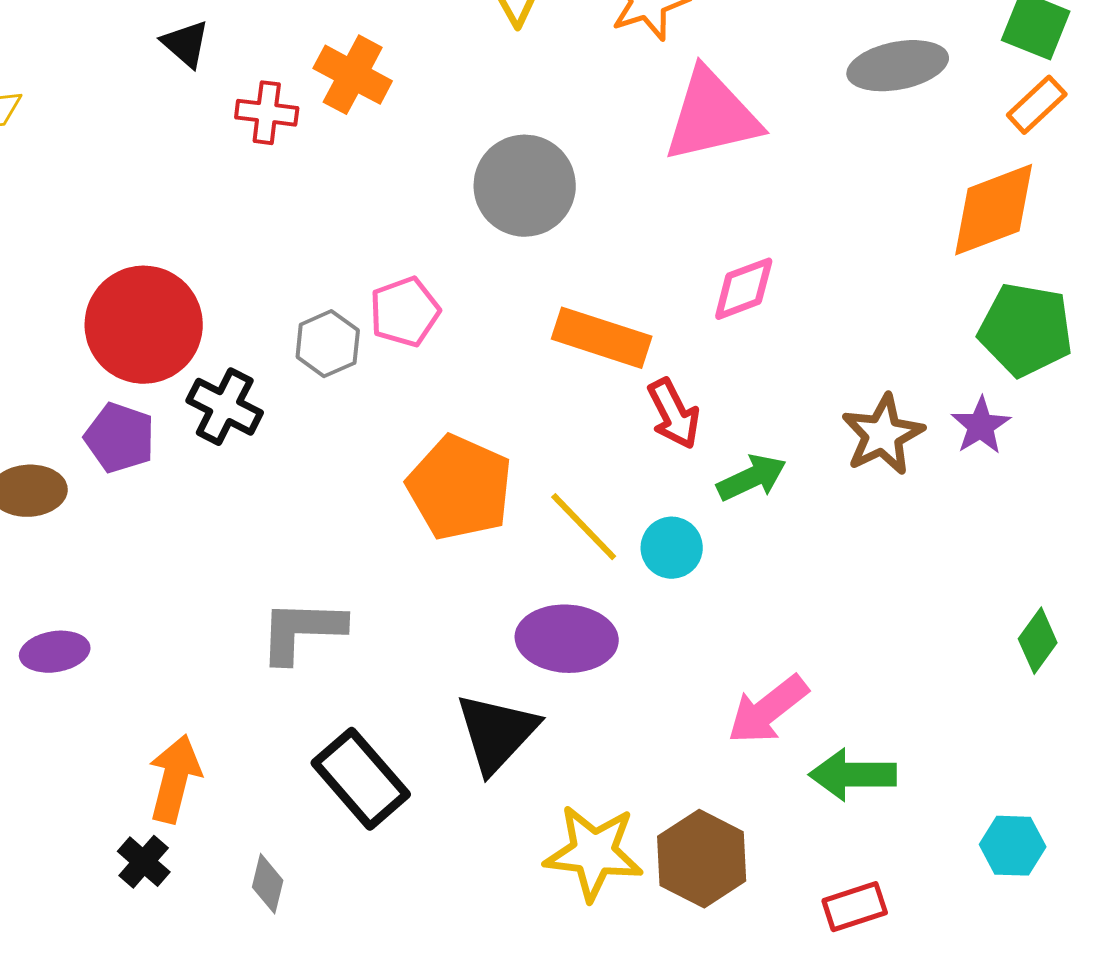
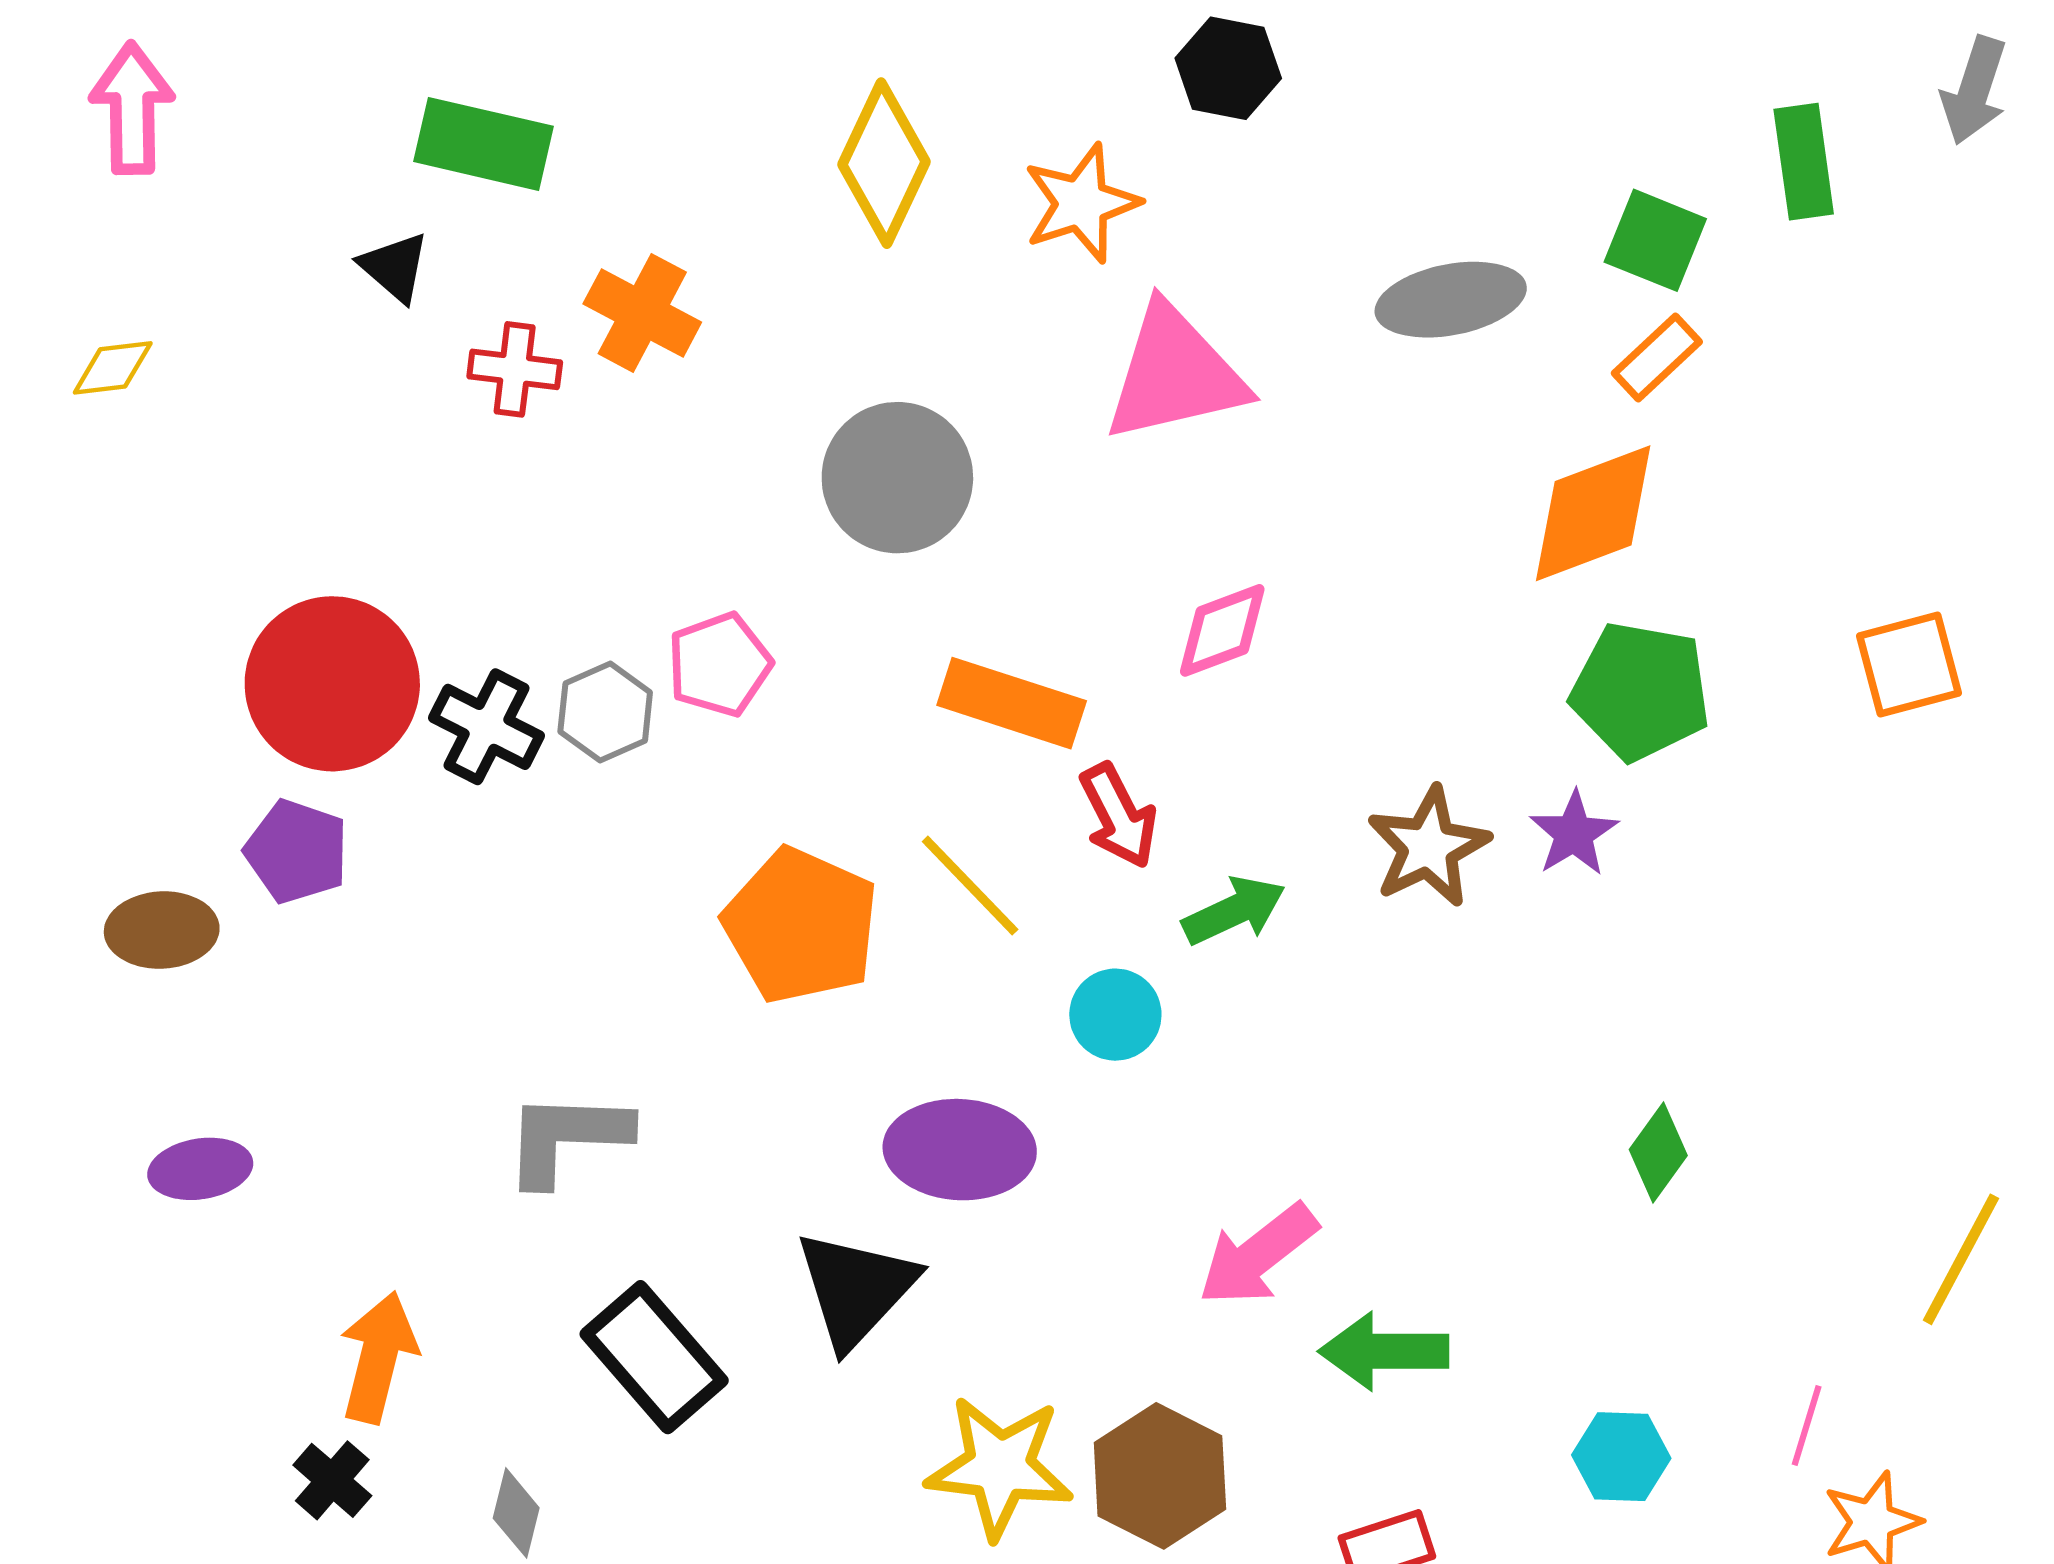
black cross: (225, 407) -> (487, 727), moved
yellow line: (584, 527) -> (970, 886), moved

